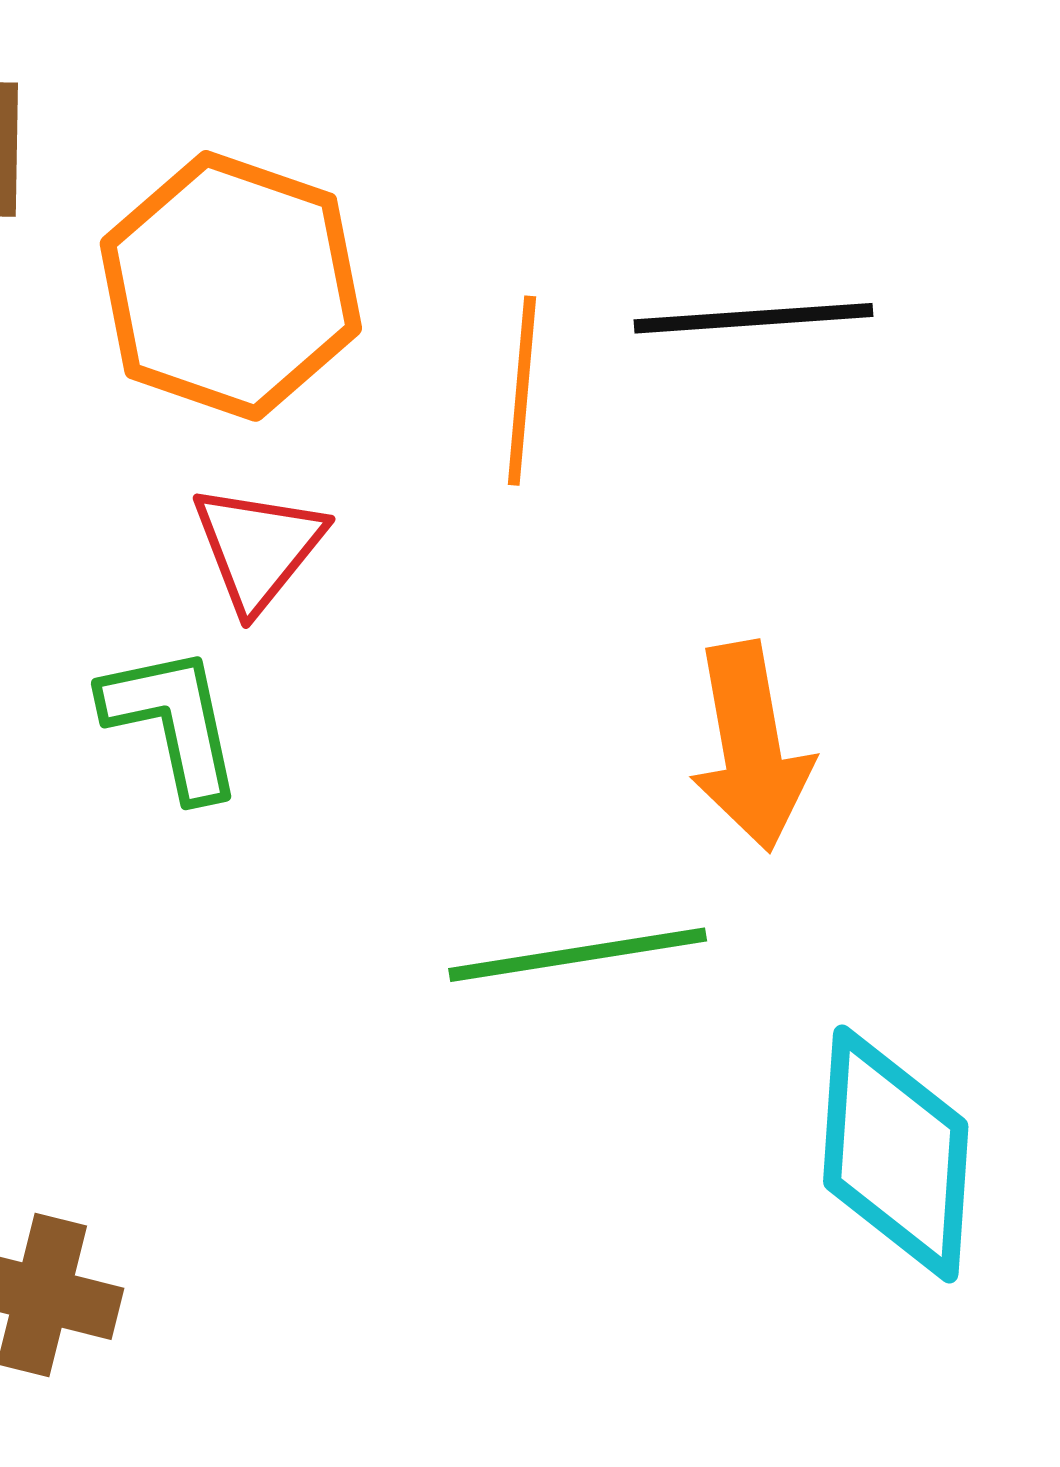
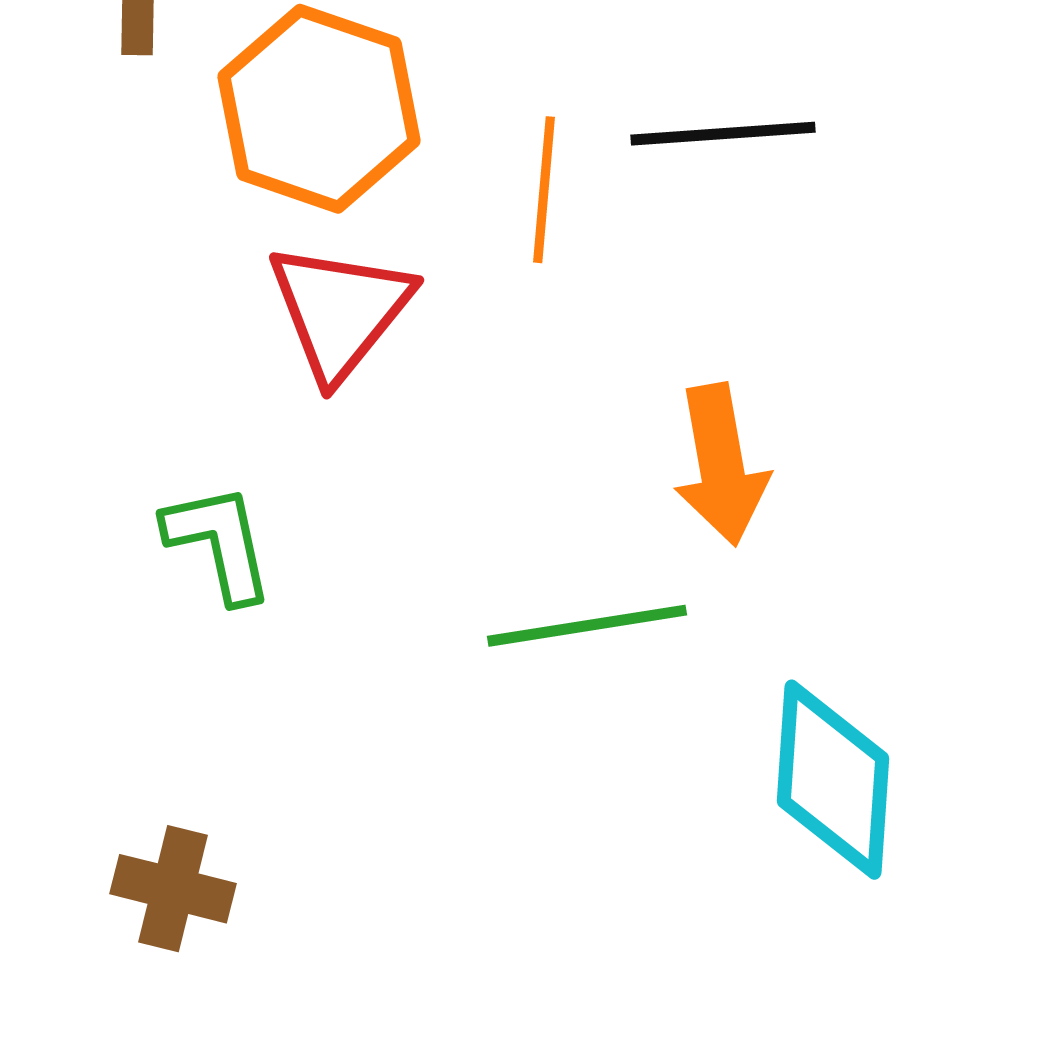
red triangle: (258, 547) -> (340, 311), size x1.4
green L-shape: (173, 722) -> (219, 543), moved

